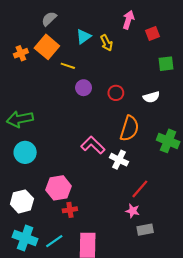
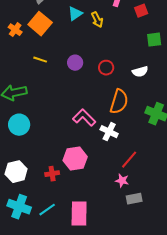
orange cross: (21, 53) -> (15, 30), turned -32
yellow line: (68, 66) -> (40, 60), moved
pink hexagon: (58, 188) -> (75, 159), moved
red cross: (70, 210) -> (52, 174), moved

